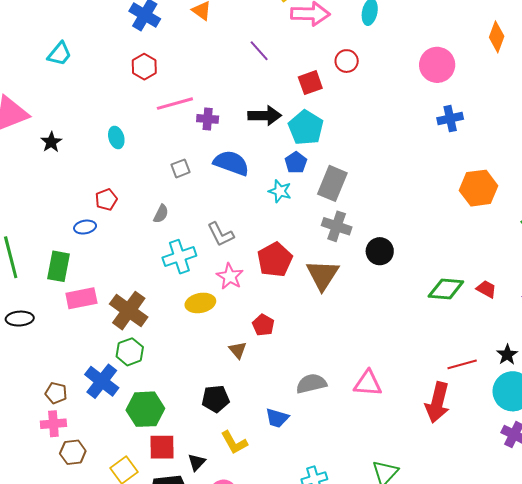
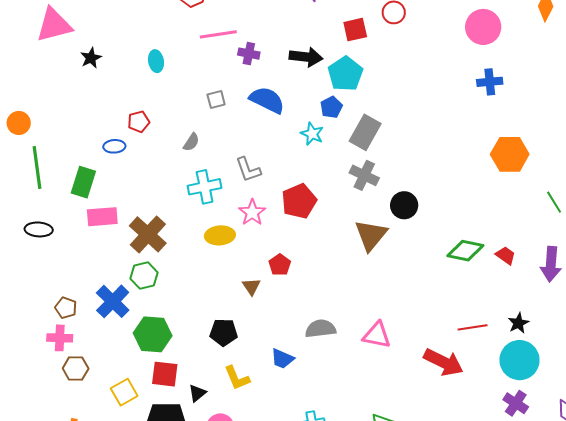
brown triangle: (323, 275) -> (371, 235), moved
red arrow: (437, 402) -> (444, 362), turned -84

